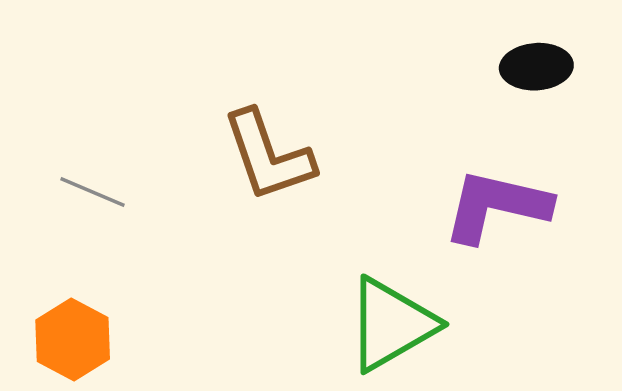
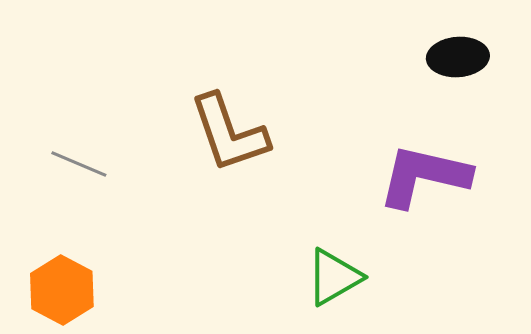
green triangle: (391, 324) -> (334, 277), size x0.7

